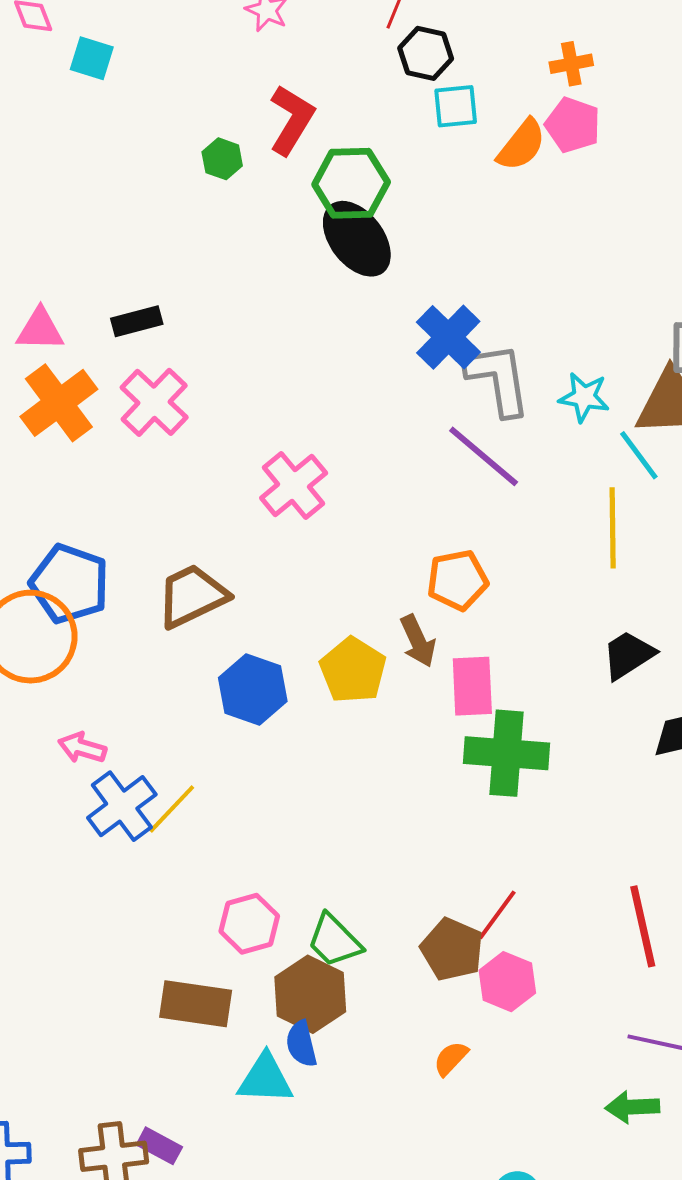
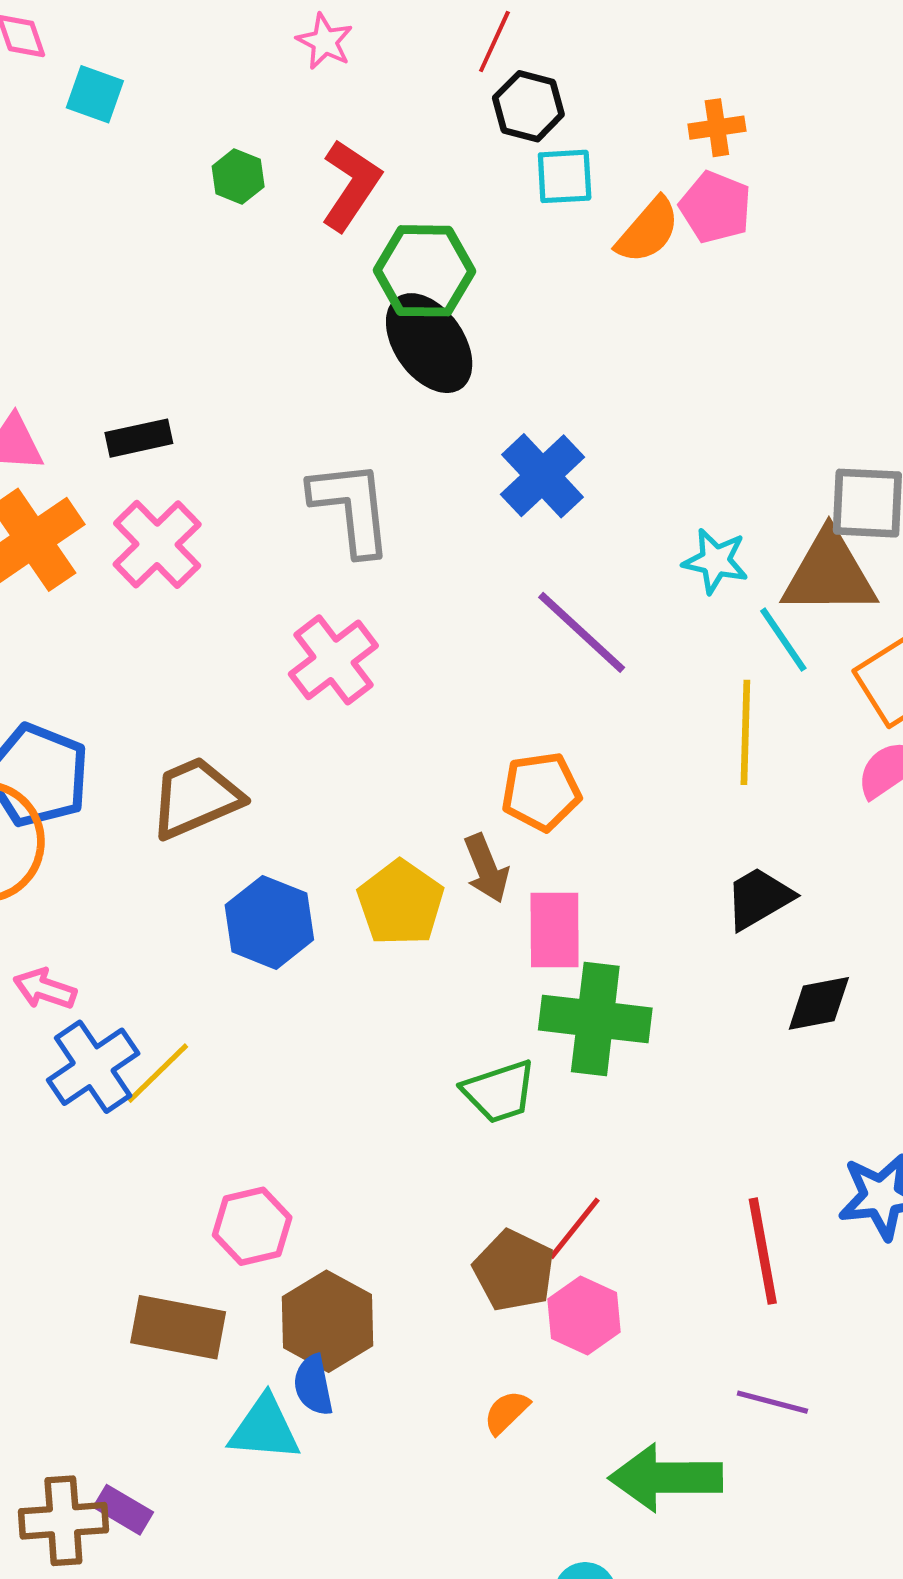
green hexagon: (222, 159) -> (238, 176), moved
gray L-shape: (498, 379) -> (351, 508), moved
green trapezoid: (334, 941) -> (499, 1092), moved, turned -66
green arrow: (632, 1107) -> (666, 1478), moved, size x1.6

